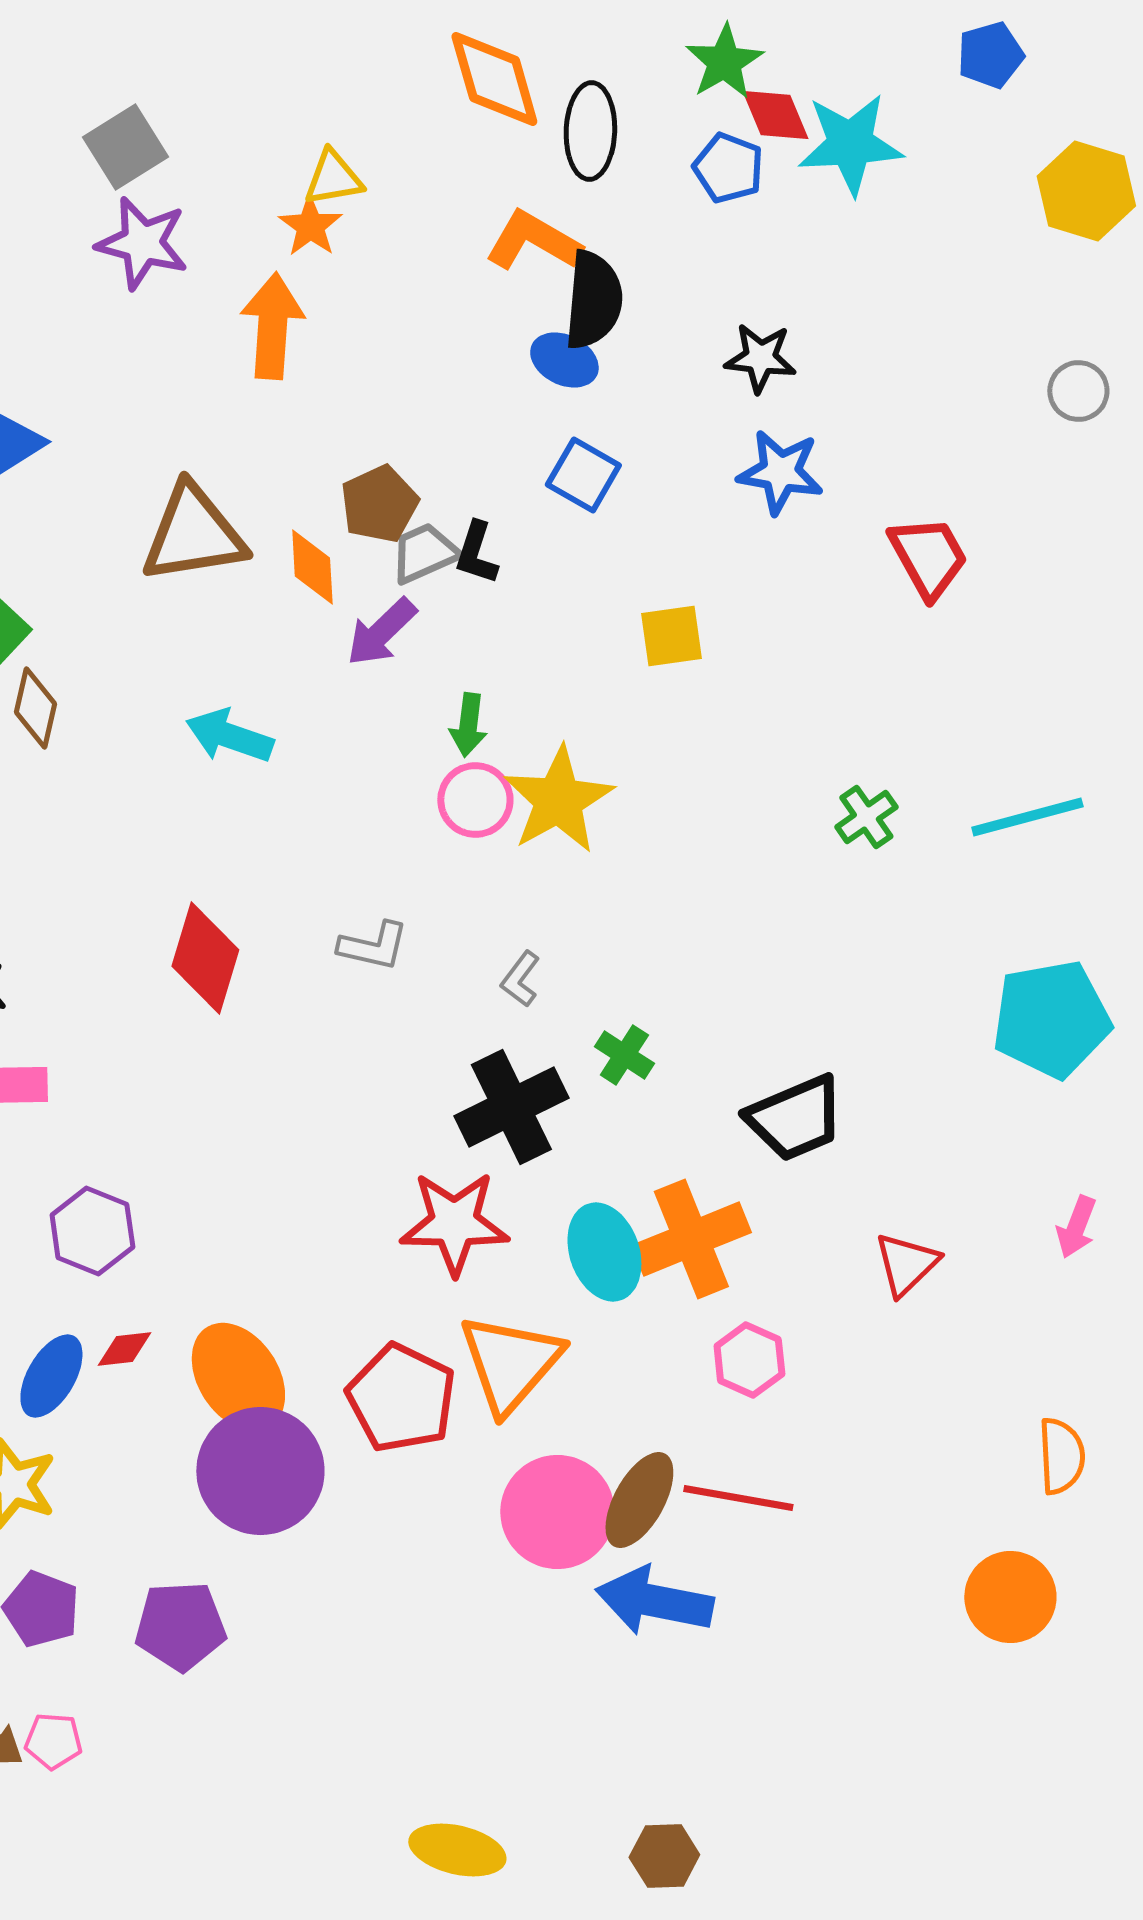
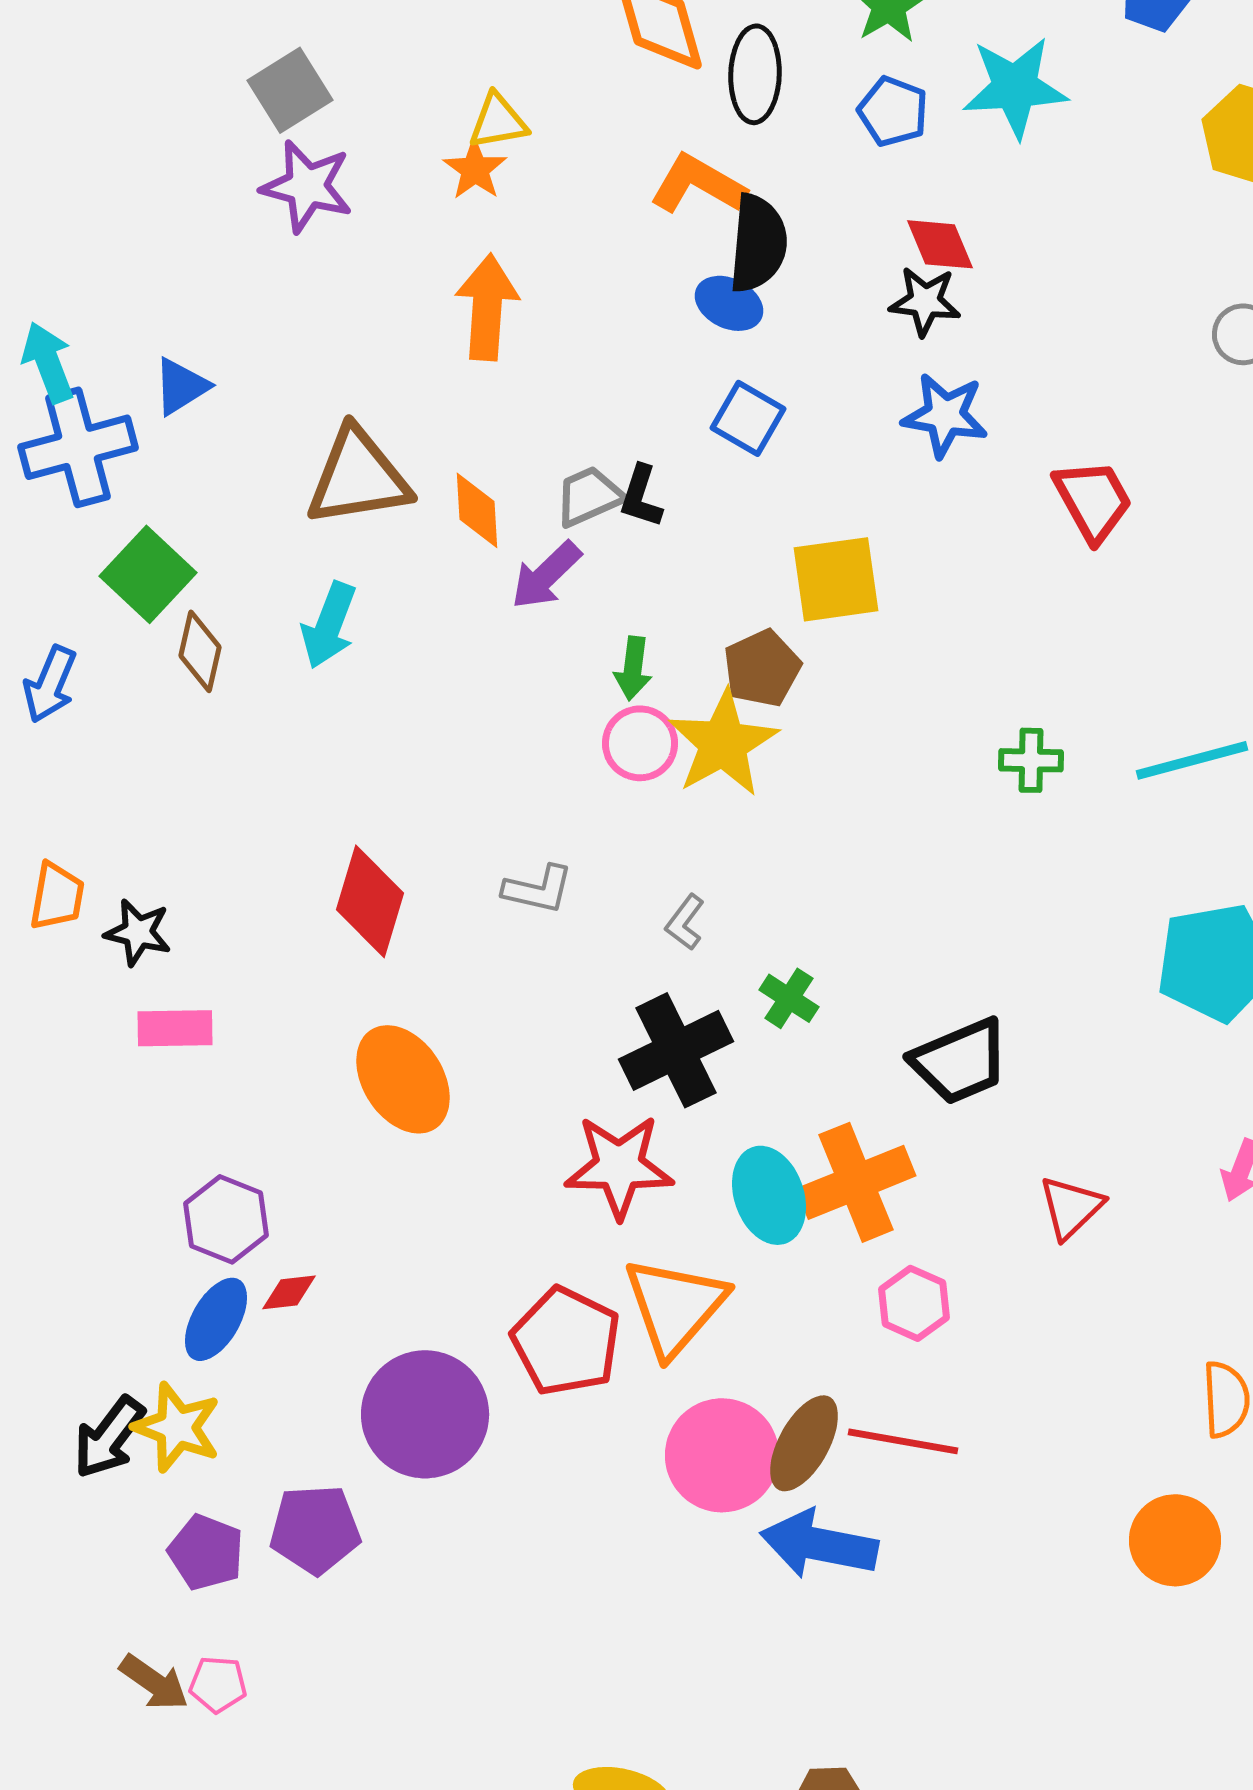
red diamond: (775, 115) -> (940, 244), moved
orange arrow: (272, 326) -> (487, 307), moved
brown pentagon: (379, 504) -> (762, 668), moved
yellow square: (671, 636) -> (836, 579), size x1.4
cyan arrow: (229, 736) -> (329, 625), moved, turned -88
green cross: (866, 817) -> (1031, 760), turned 36
purple hexagon: (92, 1231) -> (226, 1219), moved
orange ellipse: (238, 1377) -> (403, 1079), moved
purple pentagon: (180, 1626) -> (315, 1529), moved

